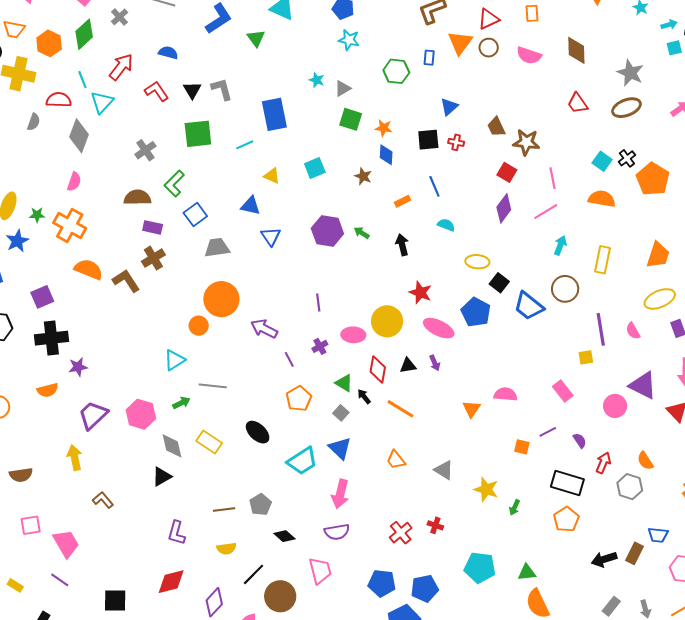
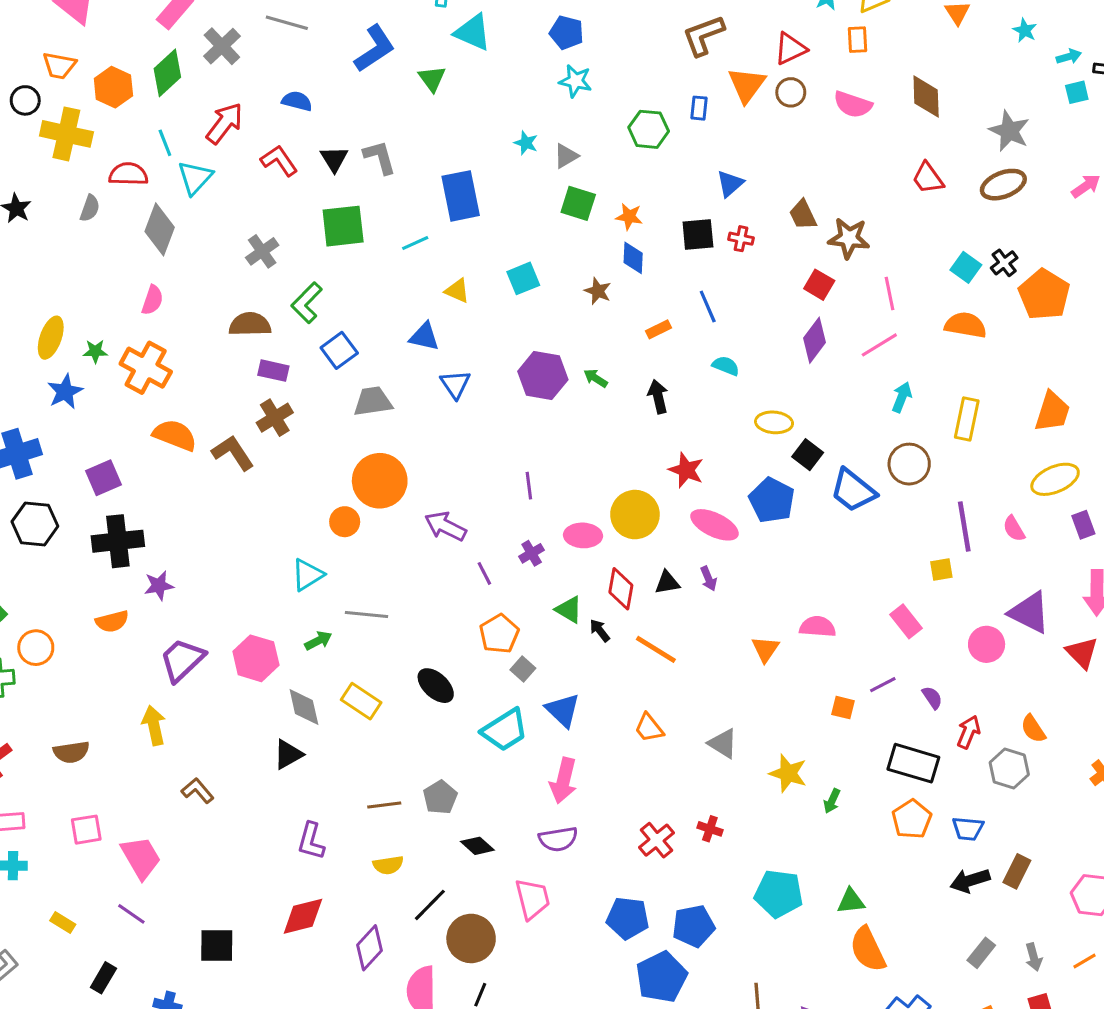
gray cross: (120, 17) -> (222, 46), size x1.4
gray square: (341, 413) -> (523, 669), moved
blue trapezoid: (658, 535) -> (968, 829), moved

